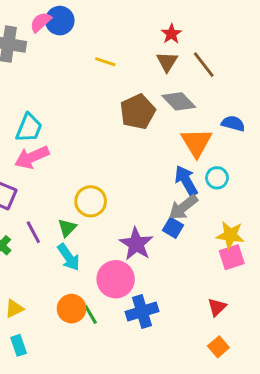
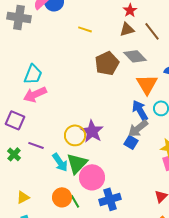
brown triangle: (167, 62) -> (127, 29), turned 42
yellow circle: (91, 201) -> (75, 135), moved
green triangle: (67, 228) -> (77, 163), moved, size x1.6
purple line: (33, 232) -> (36, 145), turned -42
purple star: (136, 244) -> (92, 131), moved

